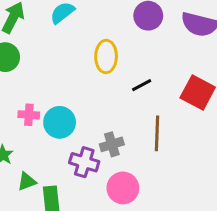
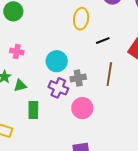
pink cross: (29, 115) -> (17, 51), moved
cyan circle: (60, 122) -> (57, 61), moved
green triangle: (27, 181) -> (20, 86), moved

